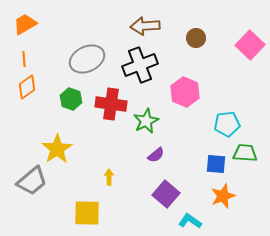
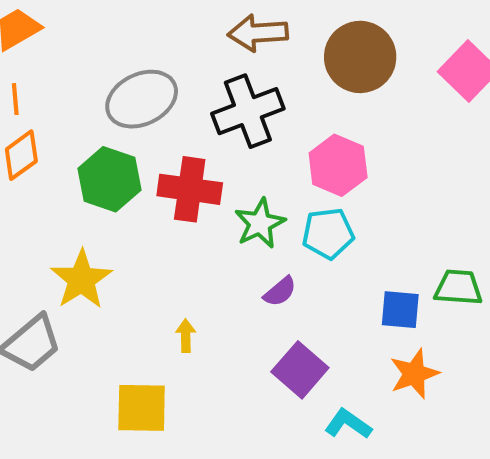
brown circle: (196, 38) -> (360, 57), size x1.8
green hexagon: (71, 99) -> (109, 179), size x1.4
cyan pentagon: (227, 124) -> (328, 233), moved

